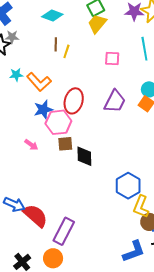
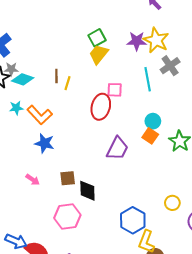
cyan diamond: (52, 15) -> (23, 79), moved
red ellipse: (74, 101) -> (101, 107), moved
purple trapezoid: (115, 101) -> (117, 148), moved
blue star: (43, 110) -> (45, 143), turned 30
pink hexagon: (58, 122) -> (67, 216), moved

